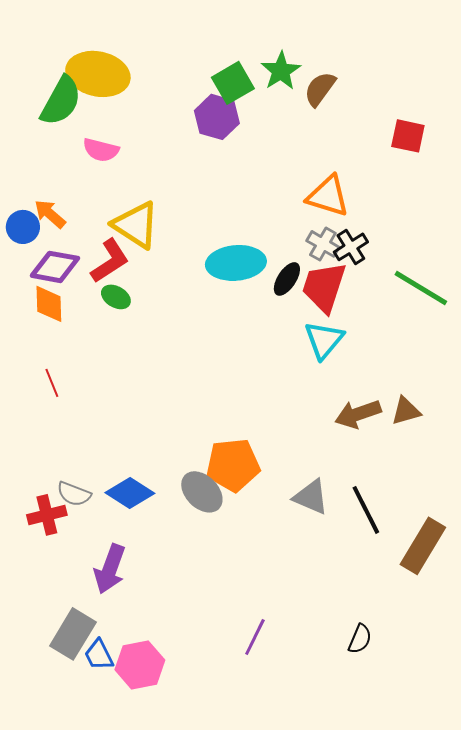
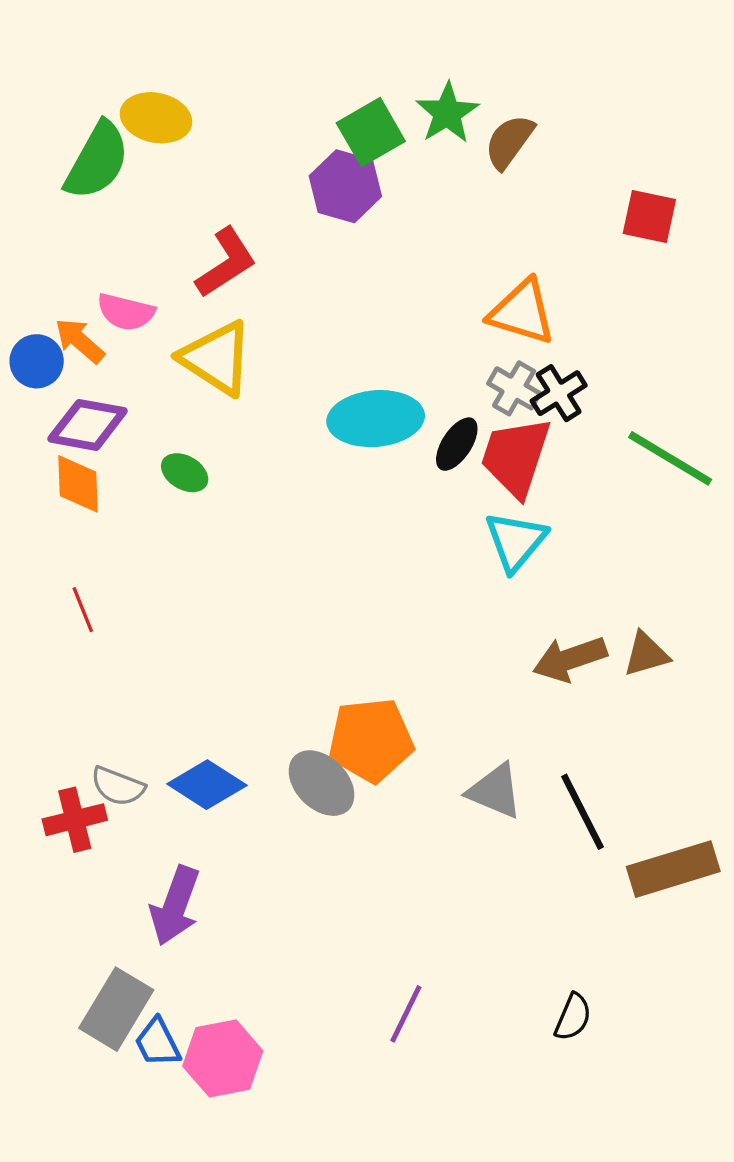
yellow ellipse: (98, 74) -> (156, 118), size x0.7
pink semicircle: (101, 150) -> (126, 312), moved
red L-shape: (110, 261) -> (226, 263), moved
brown rectangle: (423, 546) -> (673, 869), turned 42

